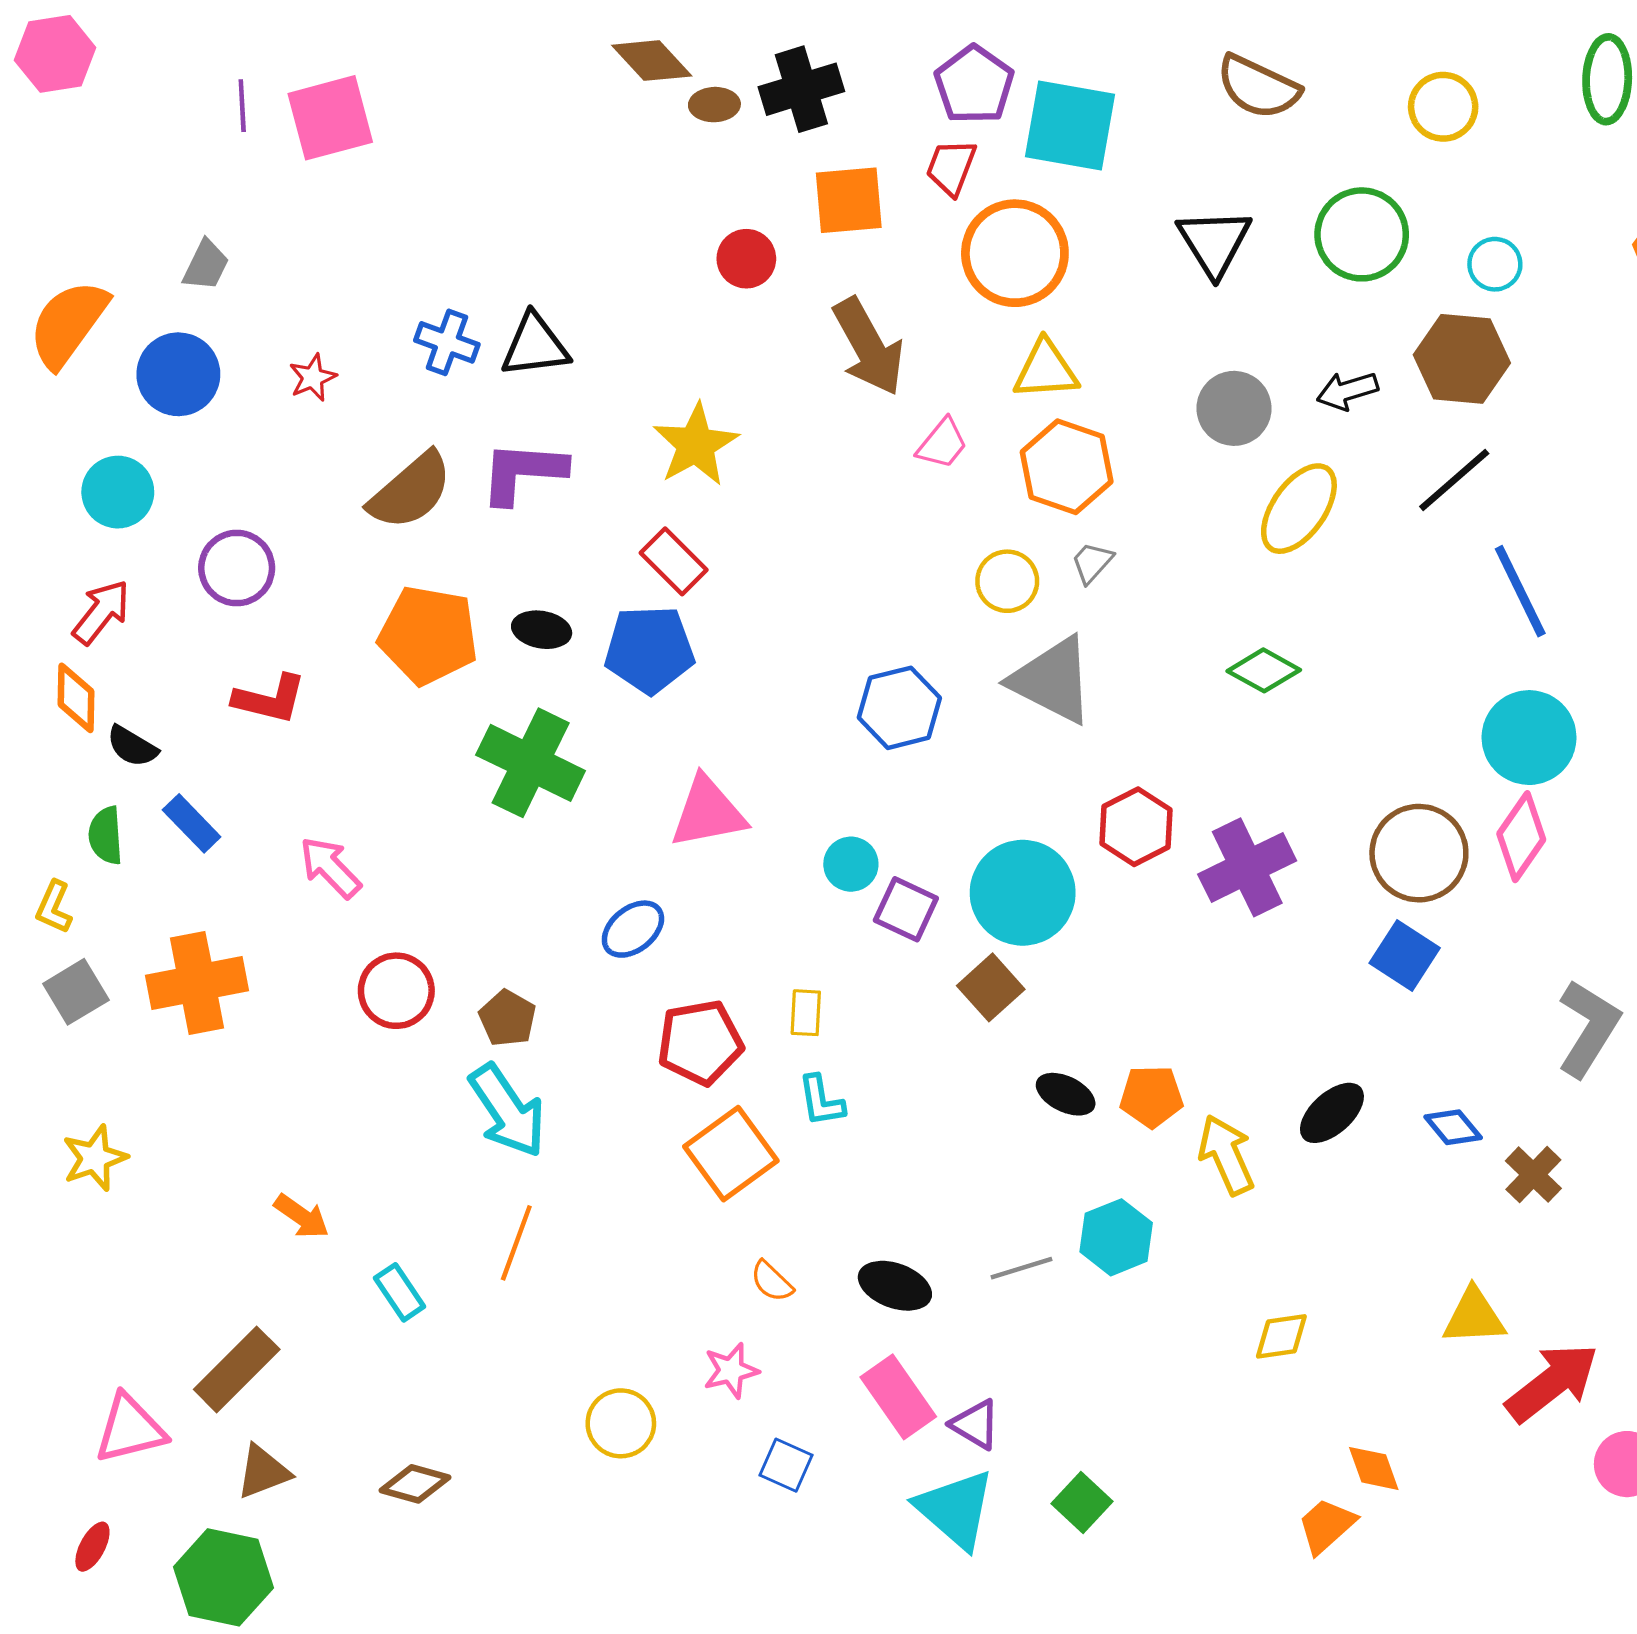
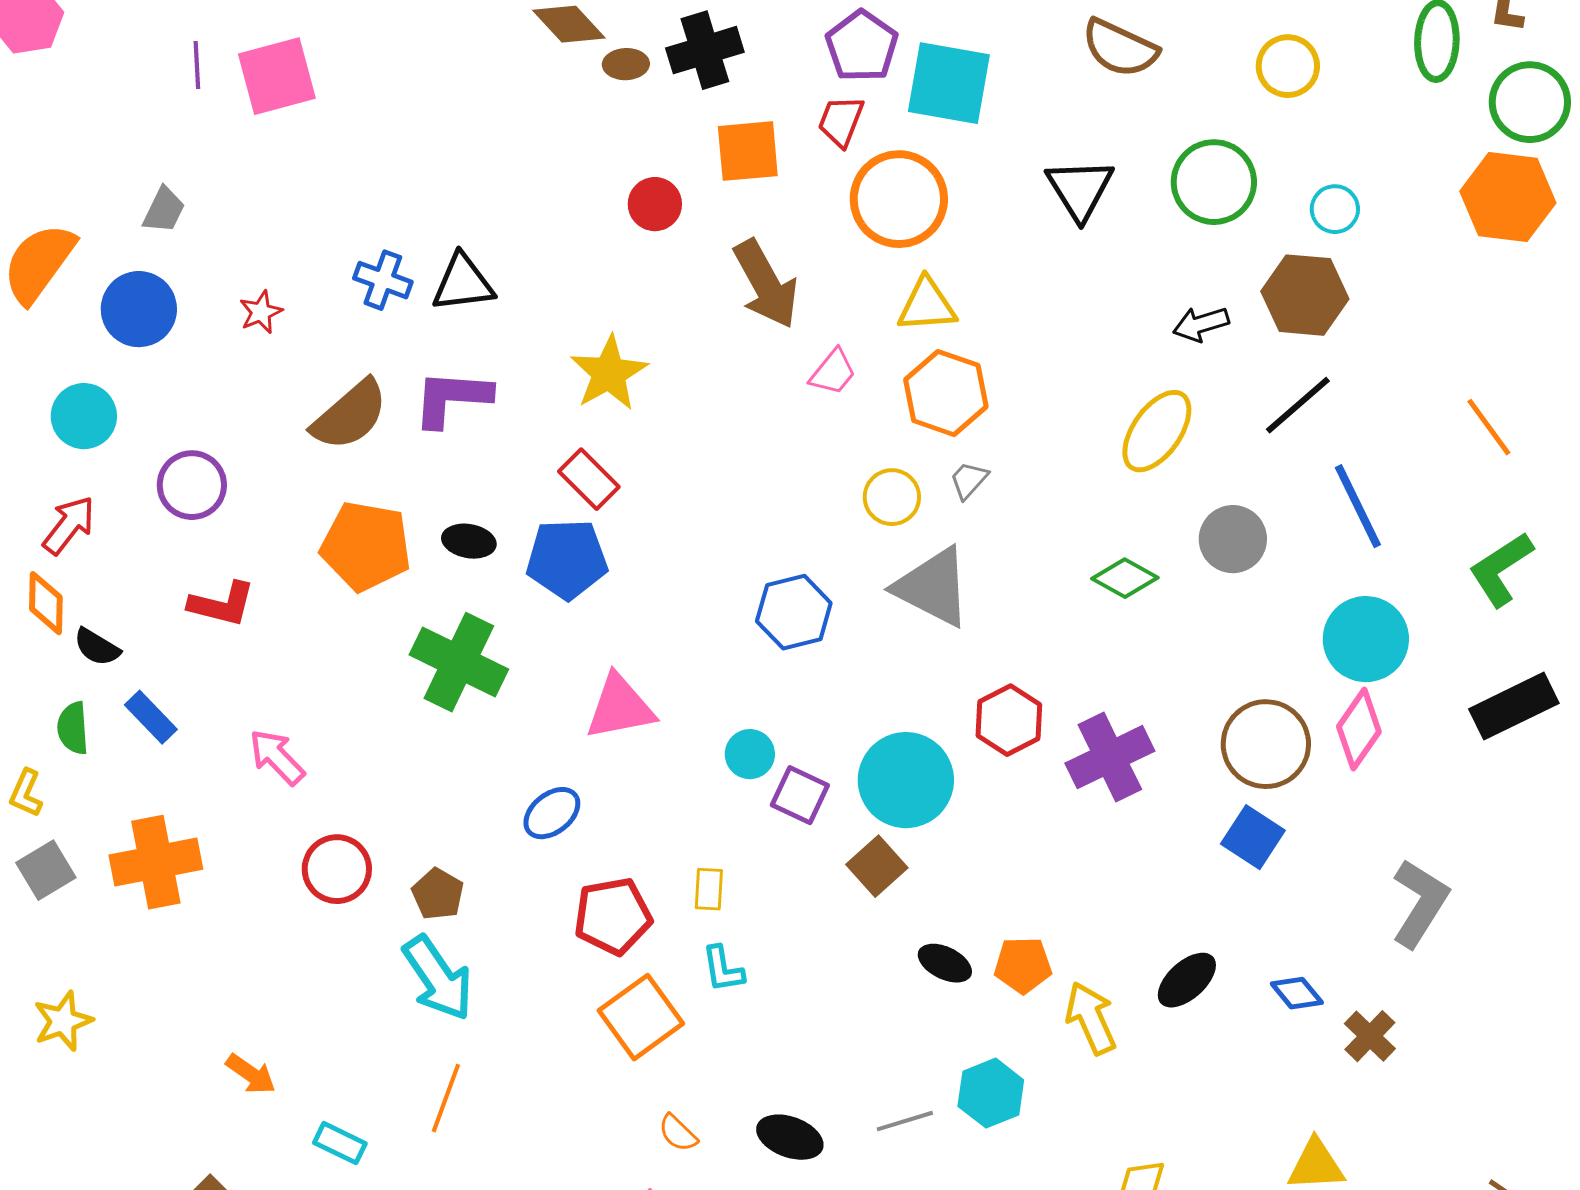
gray circle: (1234, 408) -> (1233, 539), moved
cyan rectangle: (400, 1292) -> (340, 1143), turned -30

